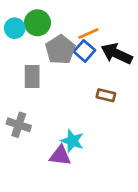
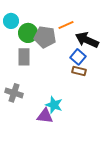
green circle: (37, 23) -> (28, 33), moved
gray pentagon: (60, 50) -> (45, 37), turned -30
blue square: (84, 51) -> (78, 57), moved

